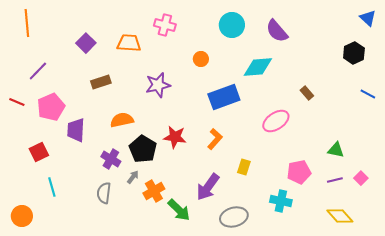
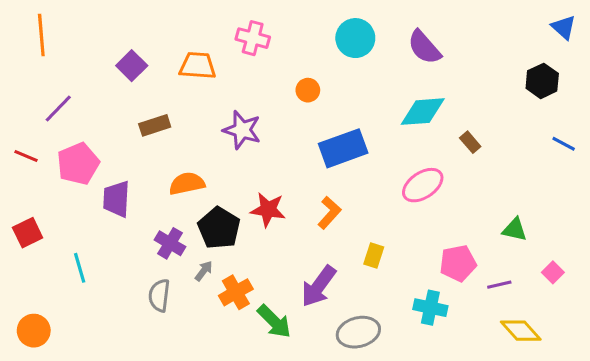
cyan diamond: (258, 67) -> (423, 112), moved
purple star: (158, 85) -> (242, 130), turned 30
red square: (39, 152) -> (28, 233), moved
purple line: (335, 180) -> (499, 285), moved
cyan line: (52, 187) -> (80, 268), moved

